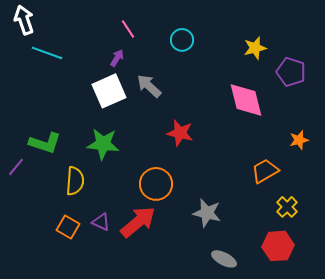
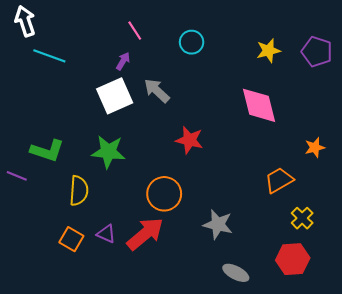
purple pentagon: (291, 72) -> (317, 52), moved
purple line: (16, 167) -> (17, 176), turned 72

